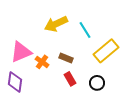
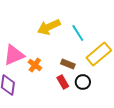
brown rectangle: (66, 58) -> (68, 64), moved
black circle: (97, 83) -> (83, 82), moved

